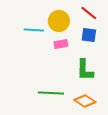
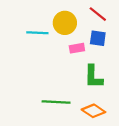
pink rectangle: (61, 44) -> (77, 48), moved

